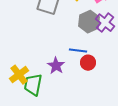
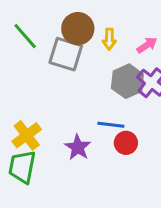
yellow cross: (19, 75) -> (27, 135), moved
green trapezoid: (33, 85) -> (22, 167), moved

